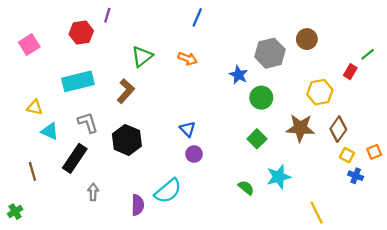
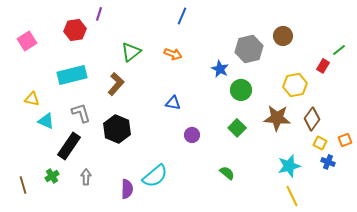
blue triangle: (188, 129) -> (173, 103), moved, turned -35
purple circle: (194, 154) -> (192, 135), moved
brown line: (32, 171) -> (23, 185), moved
cyan star: (279, 177) -> (289, 166), moved
green cross: (15, 212) -> (52, 176), moved

